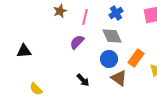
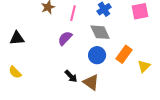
black triangle: (24, 51) -> (17, 38), moved
brown triangle: (119, 78) -> (91, 82), moved
yellow semicircle: (36, 89) -> (15, 72), moved

